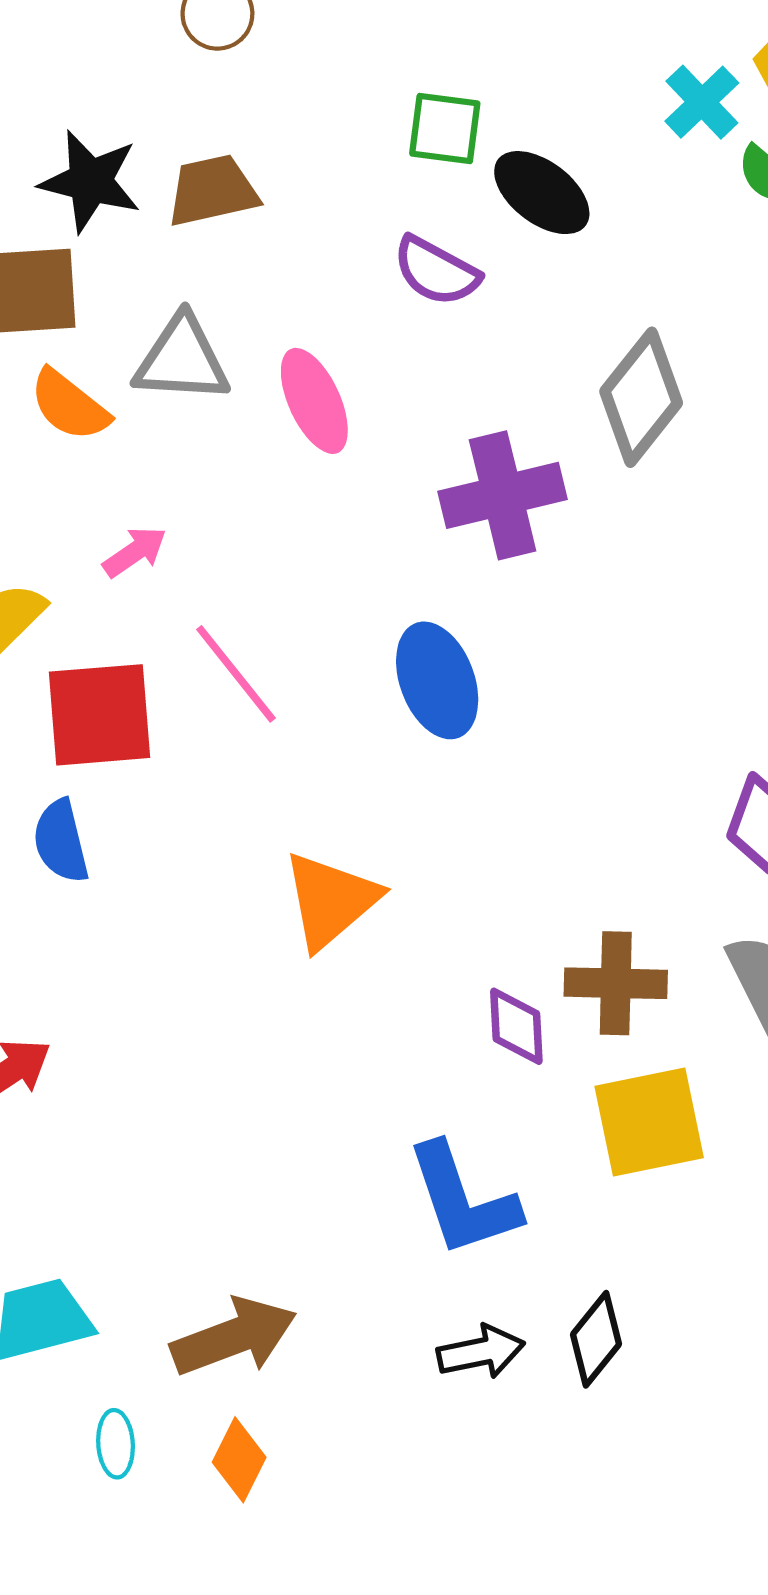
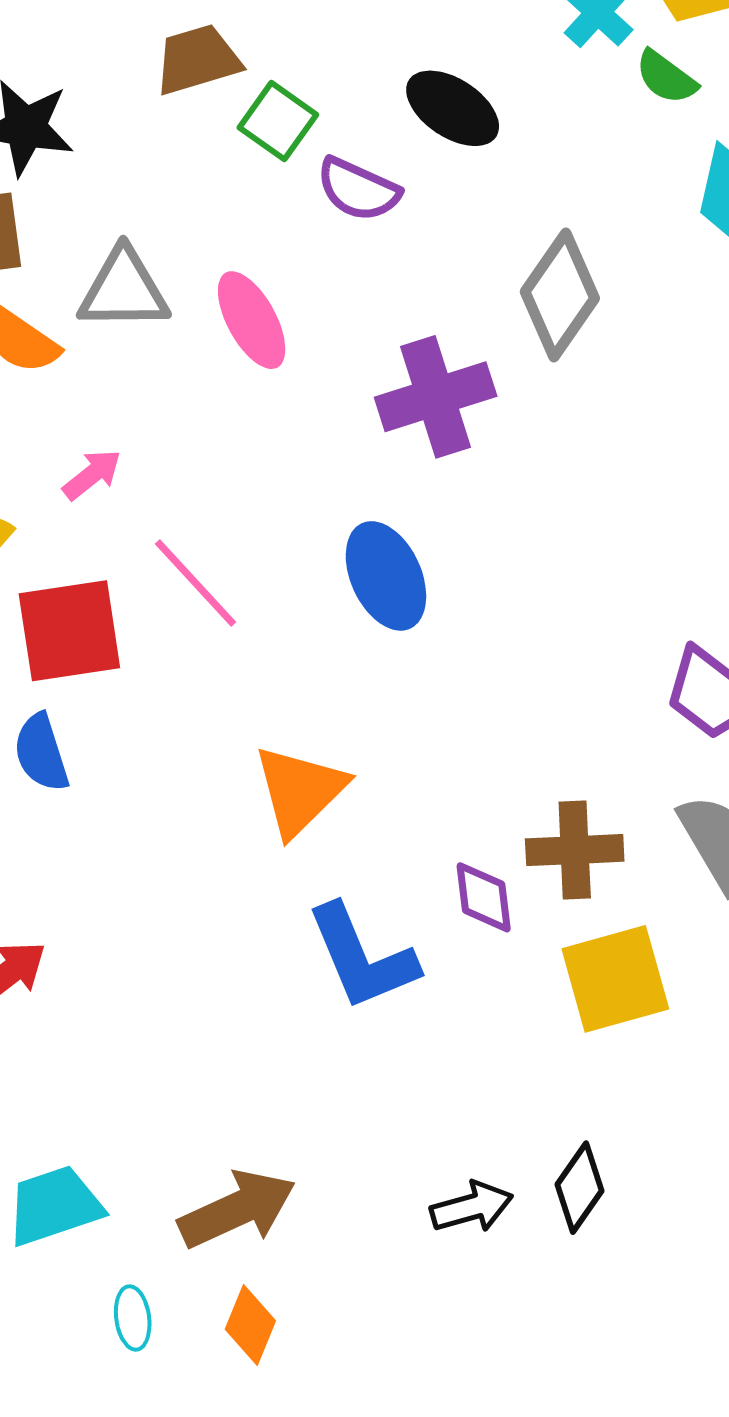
green square: (445, 129) -> (278, 121), moved, turned 32
brown trapezoid: (212, 191) -> (197, 60), moved
blue L-shape: (463, 1200) -> (362, 957), moved

